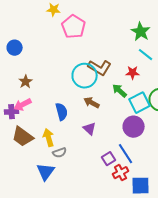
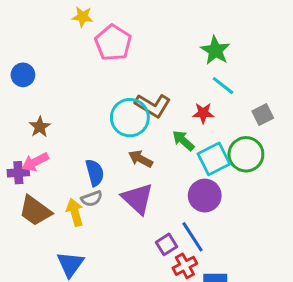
purple triangle: (90, 129) -> (137, 199), size x1.6
gray semicircle: (60, 153) -> (92, 199), moved

